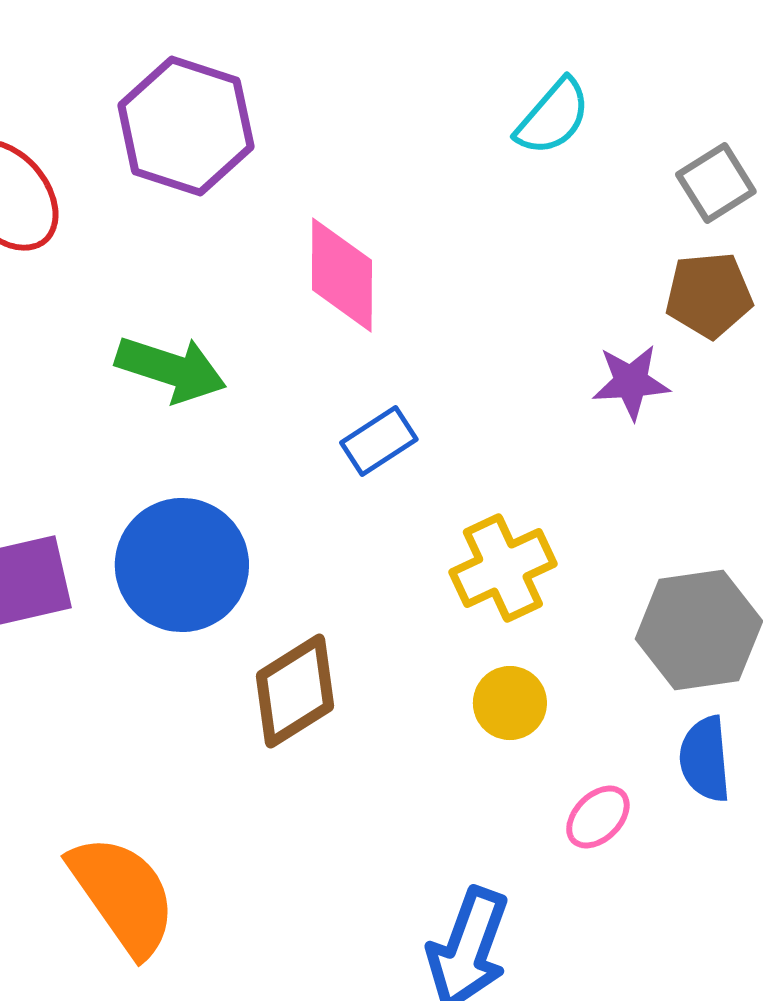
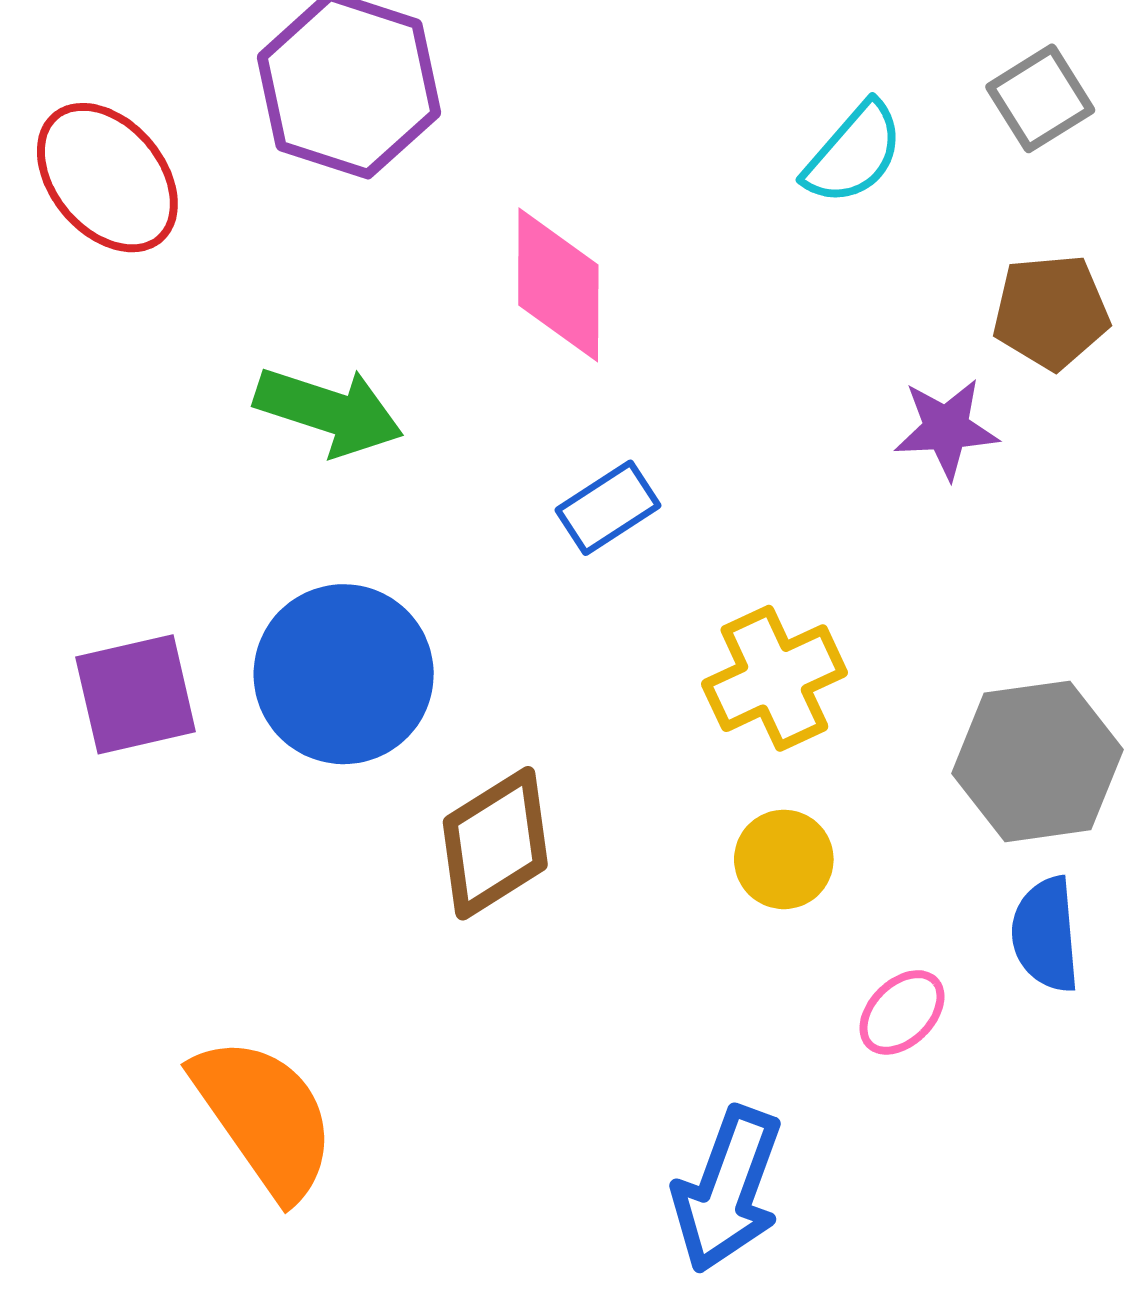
cyan semicircle: (553, 117) -> (854, 153), moved
gray square: (716, 183) -> (1040, 98), moved

